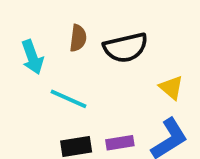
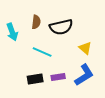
cyan line: (69, 99) -> (42, 52), moved

